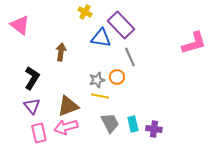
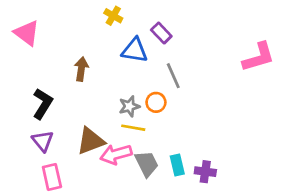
purple rectangle: (121, 25) -> (161, 33), size x0.6
pink arrow: (66, 127) -> (116, 154), moved

